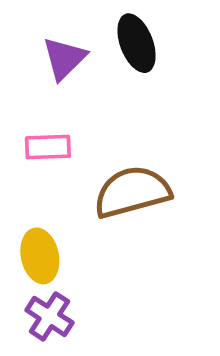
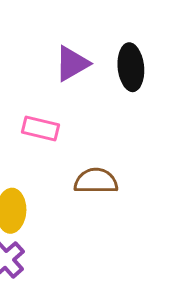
brown semicircle: (132, 192) -> (96, 181), size x0.7

